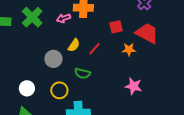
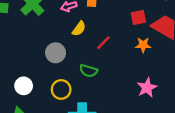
red square: (116, 27) -> (138, 17), moved
yellow semicircle: (74, 45) -> (79, 29), moved
pink star: (133, 86) -> (147, 88), turned 30

